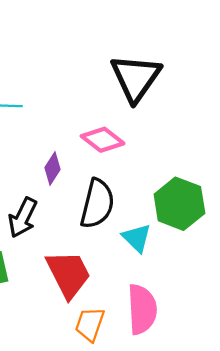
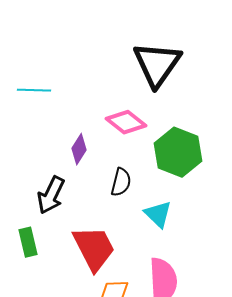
black semicircle: (97, 204) -> (121, 182), size x0.6
green hexagon: (179, 204) -> (178, 152), moved

